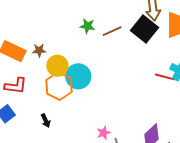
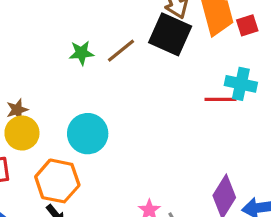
yellow circle: (57, 66) -> (22, 133), moved
orange hexagon: (59, 86) -> (57, 181), moved

